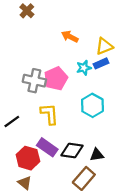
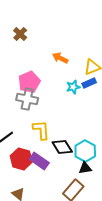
pink pentagon: (56, 78) -> (29, 82), moved
cyan hexagon: (92, 105) -> (85, 151), moved
black diamond: (72, 150) -> (62, 147), moved, turned 50
red hexagon: (28, 158) -> (21, 159), moved

